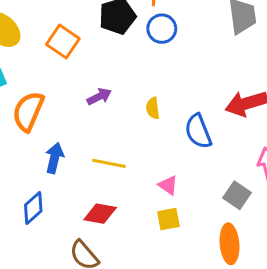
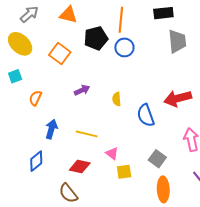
orange semicircle: (28, 111) -> (35, 98), size x0.6
pink triangle: (168, 185) -> (112, 153), moved
gray square: (237, 195) -> (157, 159), moved

